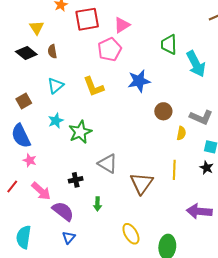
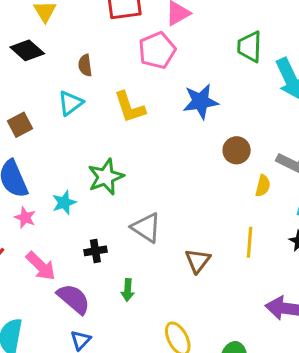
brown semicircle: (52, 51) -> (85, 65), moved
cyan star: (56, 121) -> (64, 203), moved
brown triangle: (142, 183) -> (198, 261), size x0.7

